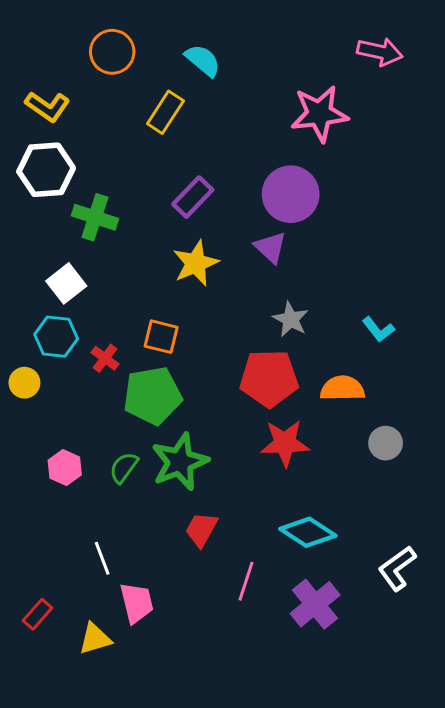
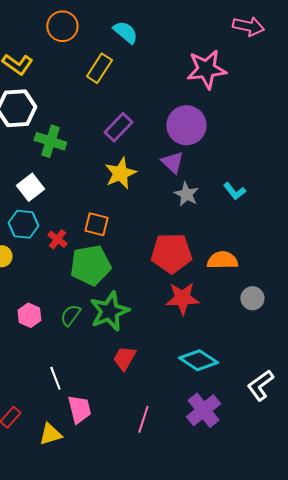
gray star: (291, 319) -> (186, 194), moved
cyan L-shape: (378, 329) -> (234, 191), moved
pink line: (246, 581) -> (143, 419), moved

